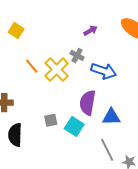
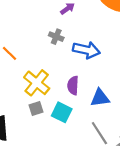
yellow cross: (57, 70) -> (37, 83), moved
purple semicircle: (88, 103) -> (73, 85), size x0.7

